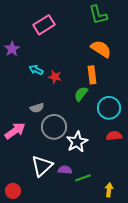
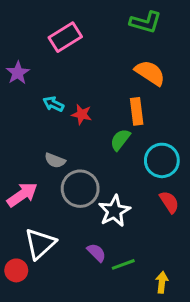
green L-shape: (98, 15) -> (146, 22), turned -60
gray semicircle: (37, 108) -> (55, 160), turned 40
red semicircle: (114, 136) -> (169, 202), turned 63
white triangle: (42, 166) -> (40, 244), moved
purple semicircle: (65, 170) -> (96, 253), turned 40
red circle: (13, 191) -> (16, 270), moved

